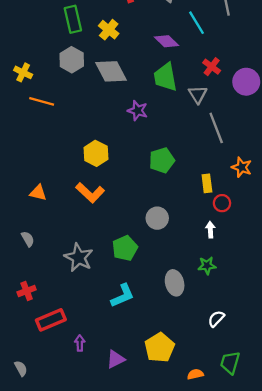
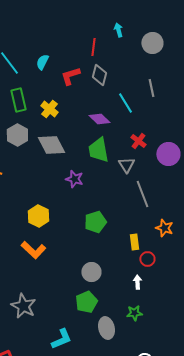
green pentagon: (125, 248) -> (86, 302), moved

